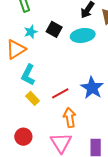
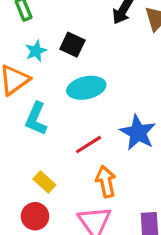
cyan ellipse: (83, 35) -> (86, 88), moved
yellow rectangle: (33, 98) -> (44, 182), moved

